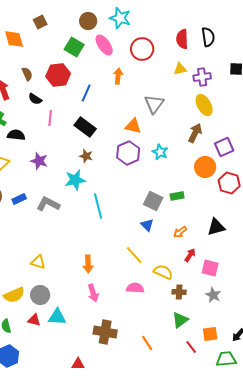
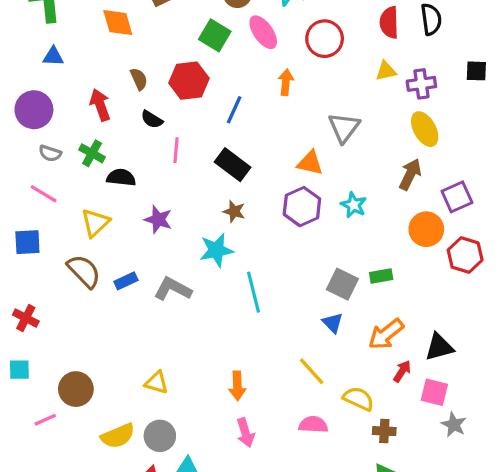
black triangle: (216, 227) -> (439, 347), moved
orange arrow: (180, 232) -> (386, 334), size x1.6
gray star: (213, 295) -> (454, 425), moved

